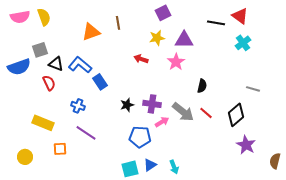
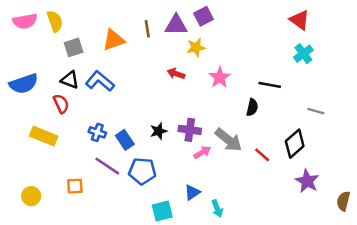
black line: (216, 23) -> (270, 85), moved
purple triangle: (184, 40) -> (176, 25), moved
gray square: (40, 50) -> (74, 47), moved
blue rectangle: (100, 82) -> (125, 140), moved
red line: (206, 113) -> (262, 155), moved
yellow rectangle: (43, 123) -> (44, 136), moved
blue pentagon: (140, 137) -> (142, 171), moved
blue triangle: (150, 165) -> (192, 192), moved

